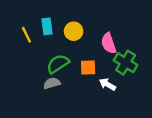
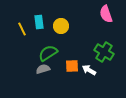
pink semicircle: (109, 43) -> (106, 14), moved
orange square: (88, 67) -> (72, 66), moved

